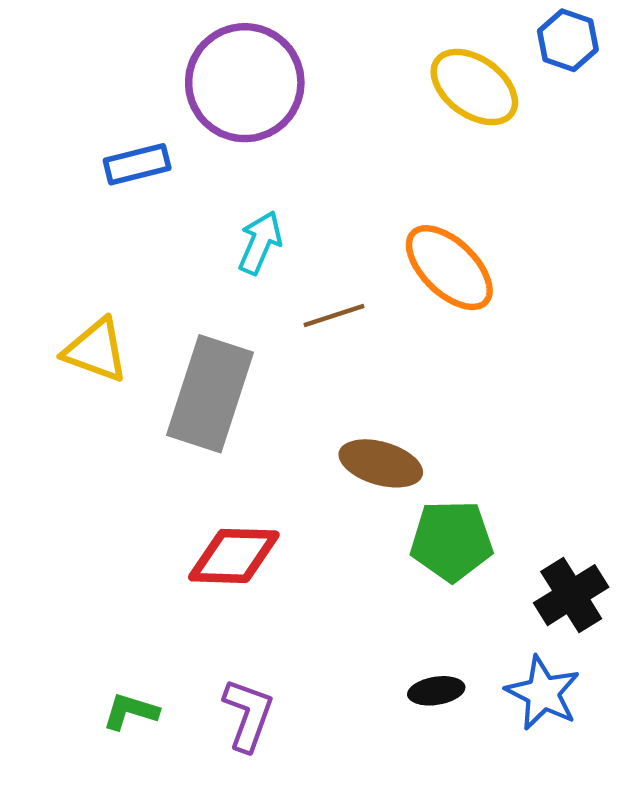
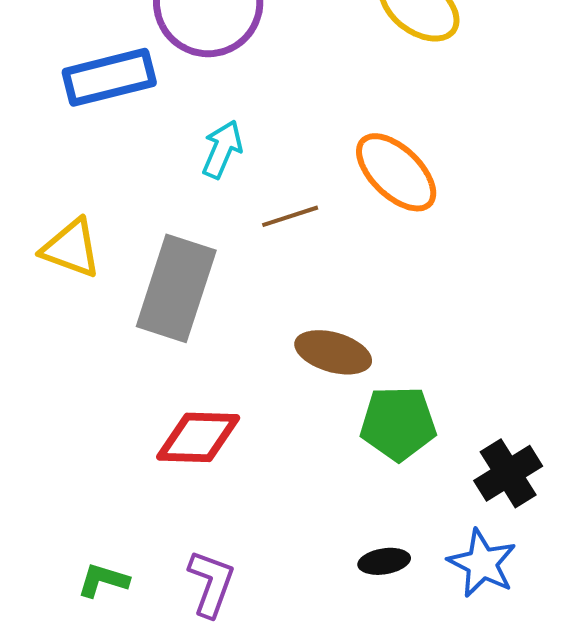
blue rectangle: (137, 164) -> (109, 77), size x1.5

